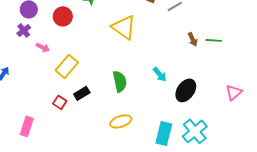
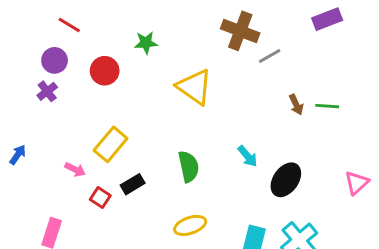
pink arrow: (43, 47) -> (75, 169), moved

